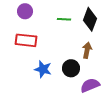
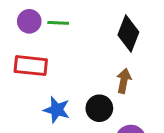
green line: (64, 19) -> (58, 23), moved

